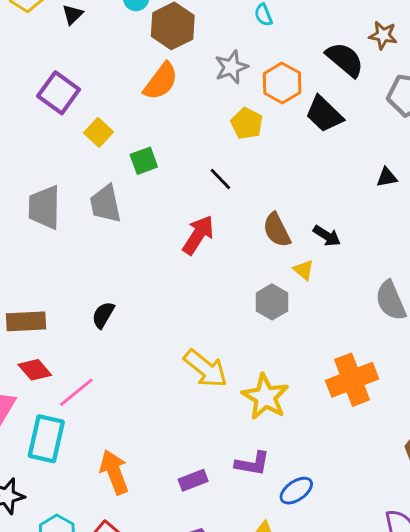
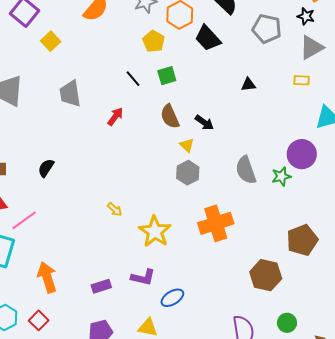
green square: (144, 161) -> (167, 76), moved
gray trapezoid: (105, 204) -> (70, 94), moved
red arrow: (198, 235) -> (115, 116), size x0.7
gray hexagon: (272, 302) -> (188, 173), moved
yellow arrow: (206, 369) -> (115, 209), size x0.5

